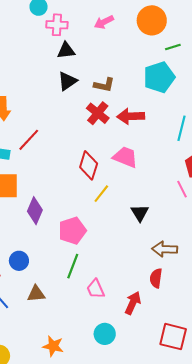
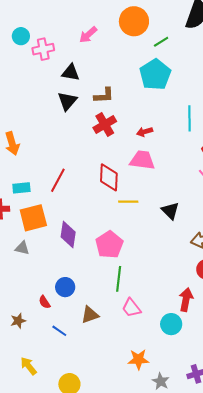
black triangle: (66, 51) -> (71, 73), moved, turned 30
red cross: (98, 113) -> (105, 125), turned 35
red arrow: (131, 116) -> (145, 132), moved, size x0.6
red line: (29, 140) -> (58, 180), moved
yellow line: (101, 194) -> (128, 202), turned 66
pink trapezoid: (96, 289) -> (131, 308), moved
cyan circle: (105, 334) -> (171, 324), moved
orange star: (53, 346) -> (138, 359), moved

